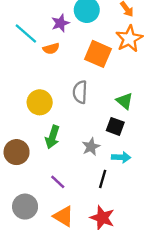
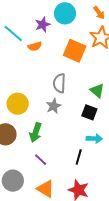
yellow circle: (40, 102) -> (18, 104), moved
green arrow: (52, 137) -> (36, 132), moved
gray star: (91, 147) -> (54, 106), moved

